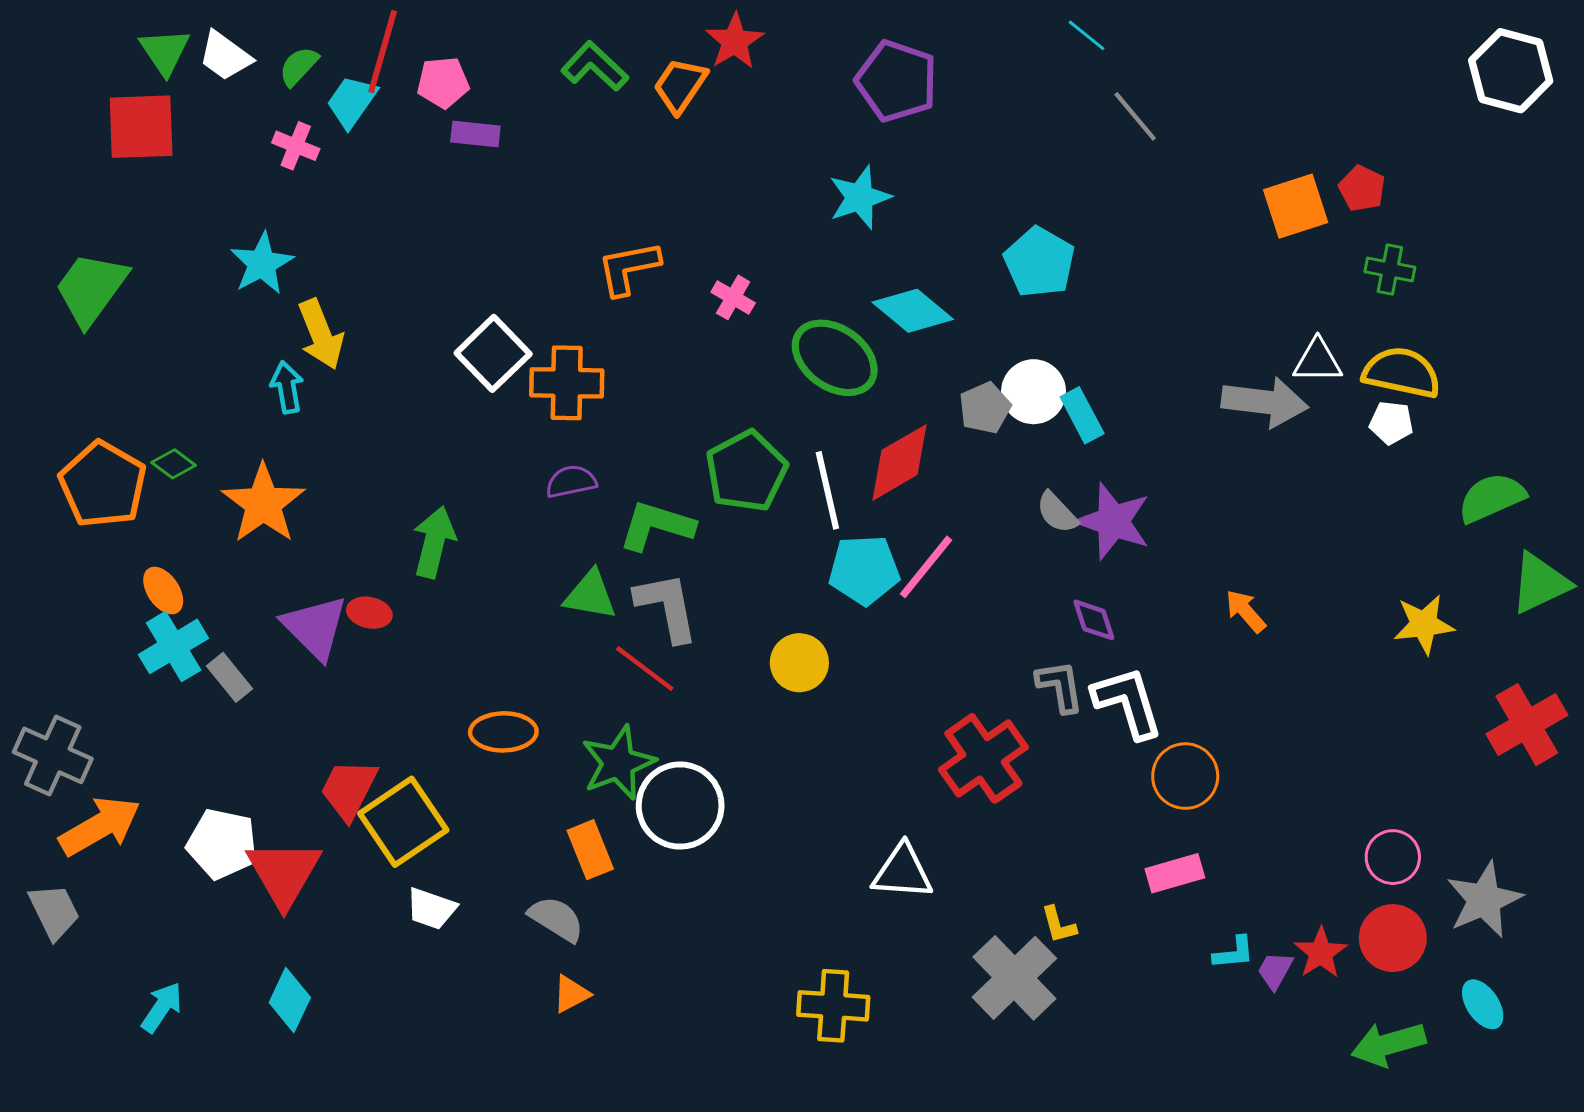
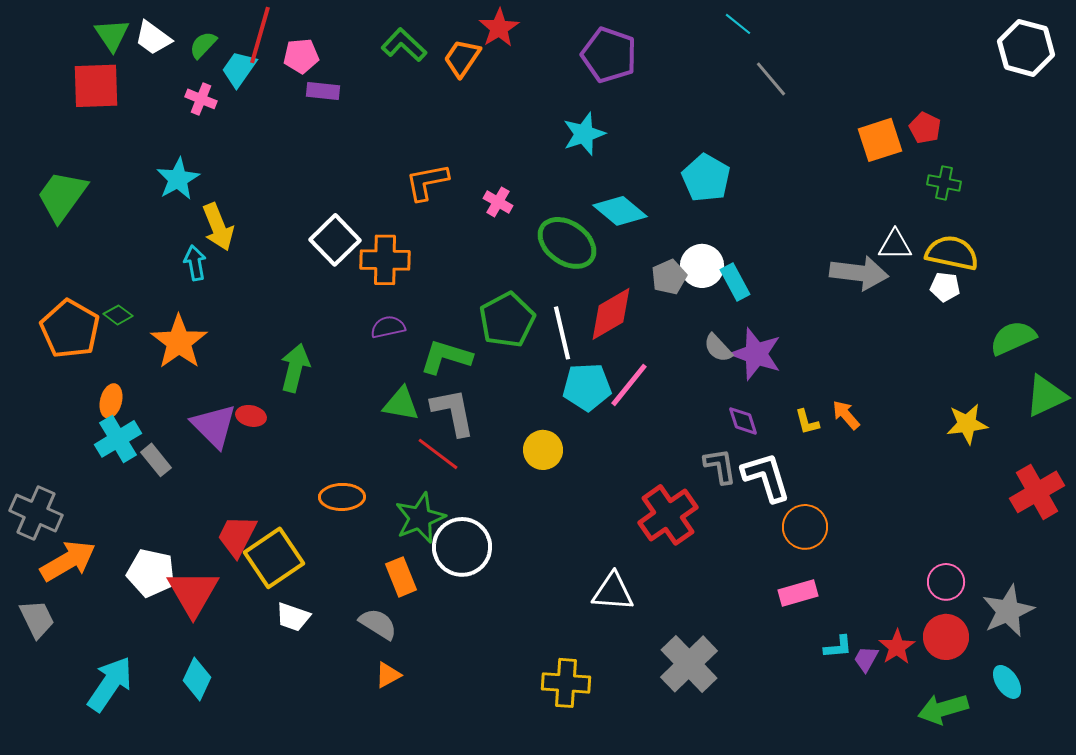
orange ellipse: (163, 591) -> (111, 401), turned 48
yellow L-shape: (1059, 925) -> (807, 422), moved
cyan arrow: (162, 1007) -> (110, 684), size x1.6

